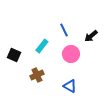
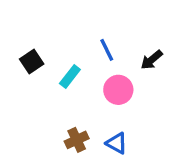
black square: (14, 55) -> (32, 62), moved, turned 32
brown cross: (37, 75) -> (77, 140), moved

